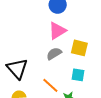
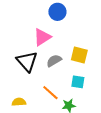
pink triangle: (57, 31) -> (42, 37), moved
black triangle: (17, 69) -> (27, 61), moved

